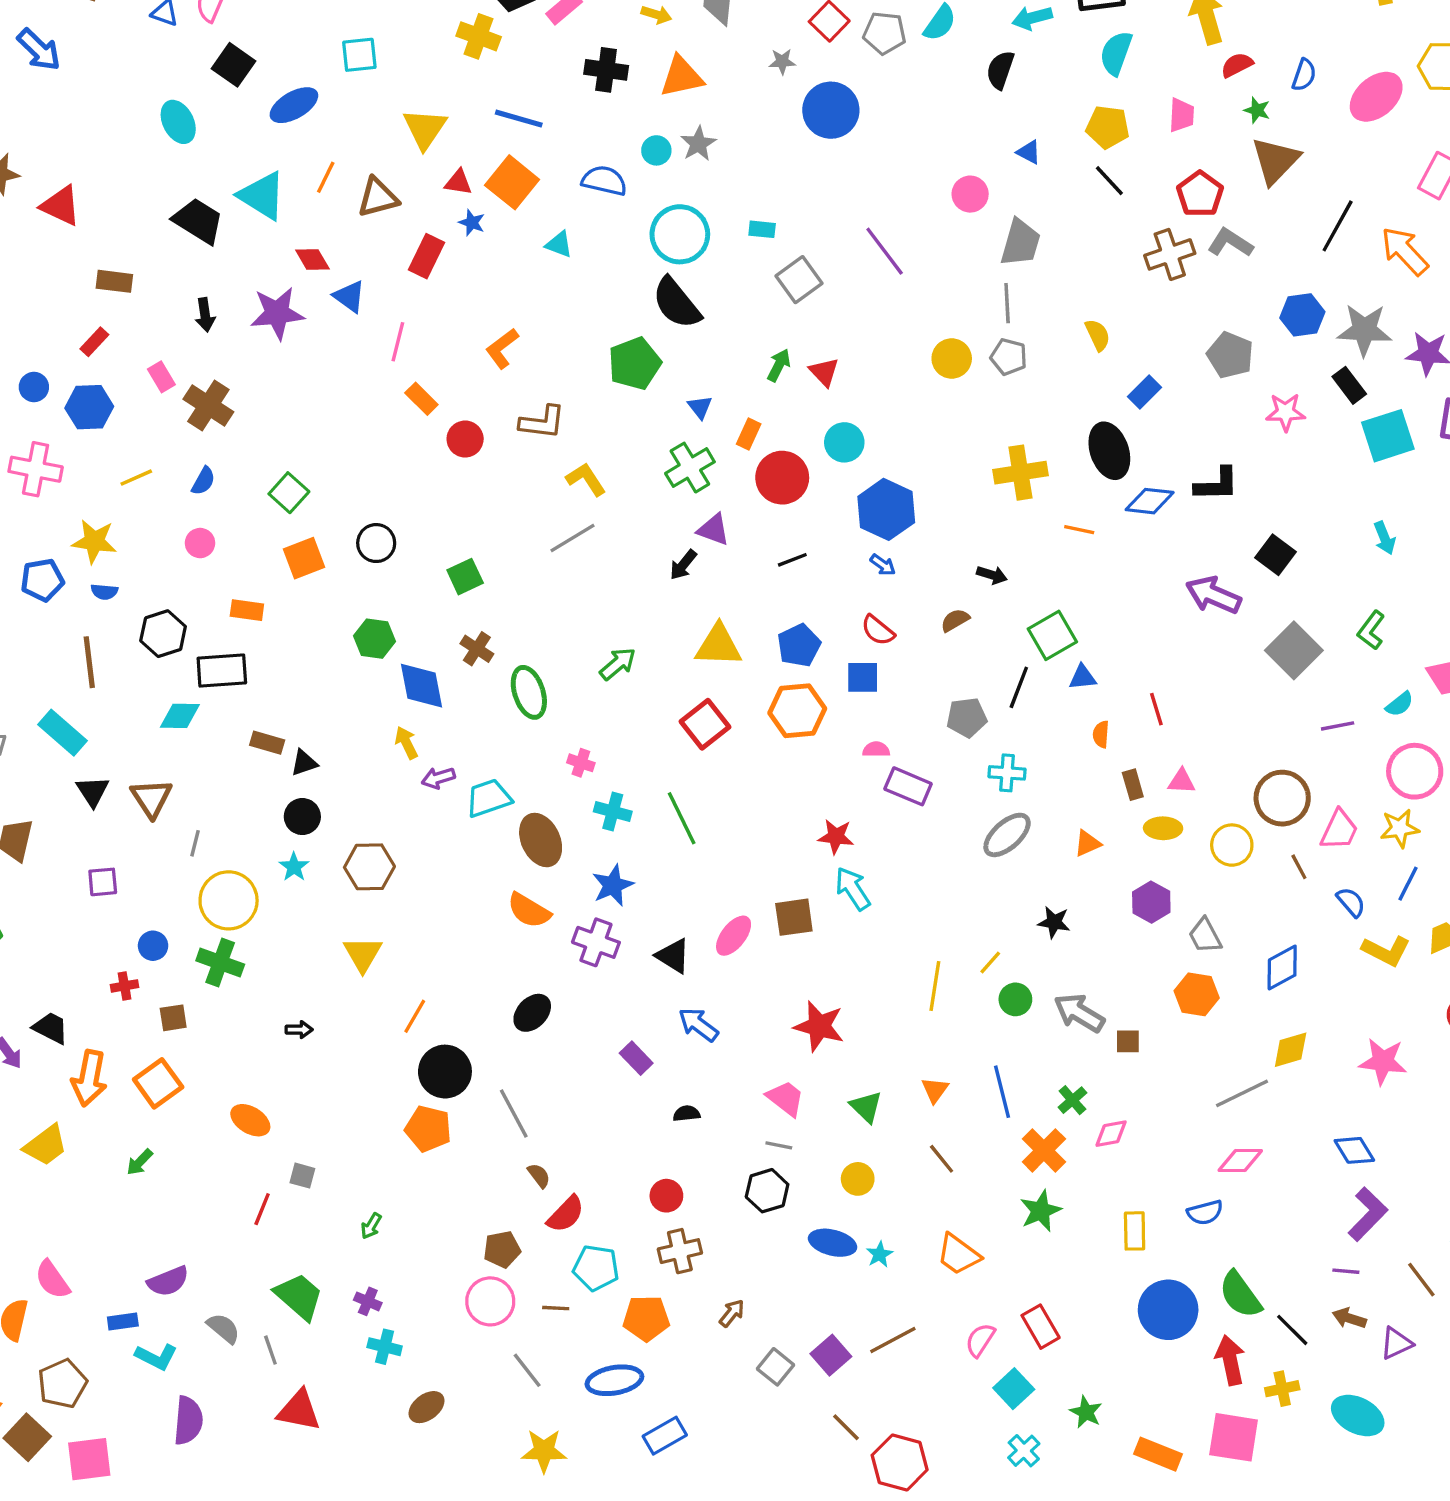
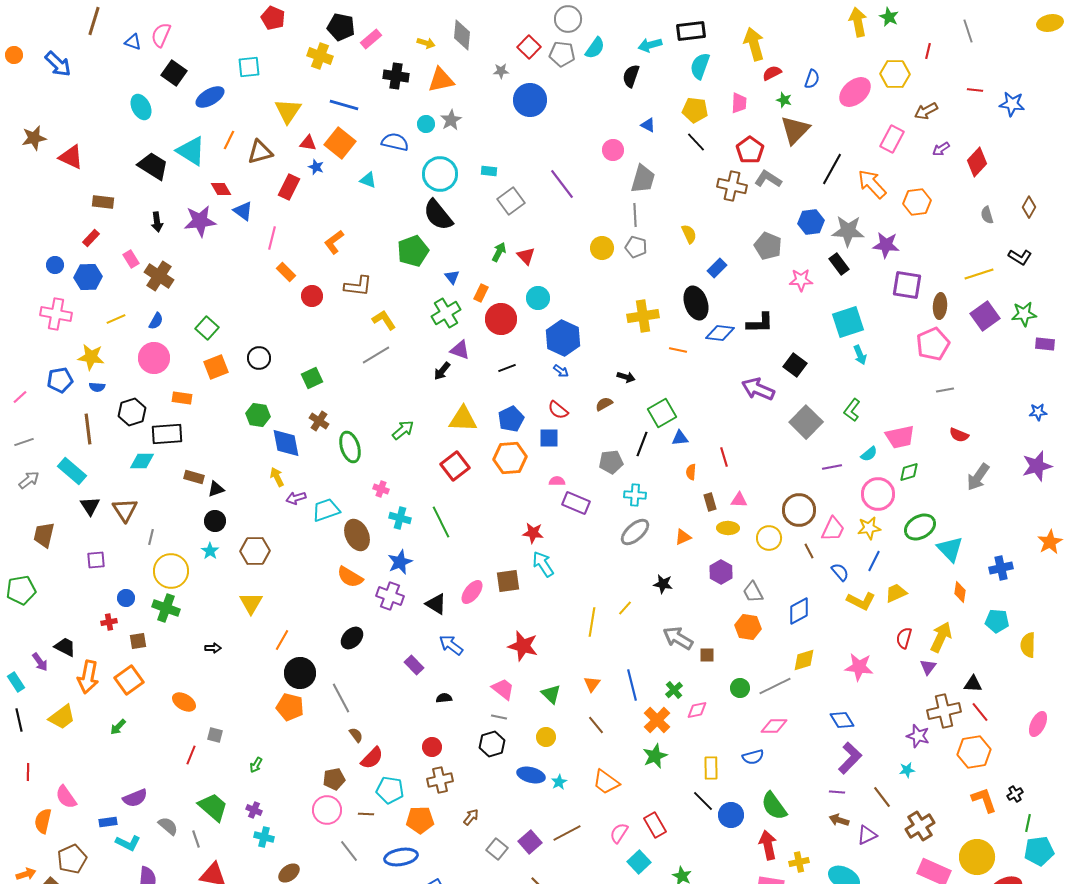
brown cross: (1170, 254) -> (732, 186), turned 32
cyan square: (1388, 436) -> (848, 322), moved
pink circle: (200, 543) -> (154, 358), size x1.8
green circle: (1015, 999) -> (740, 688), moved
blue circle: (1168, 1310) -> (731, 815), size x0.7
black line: (1292, 1330) -> (703, 801), moved

